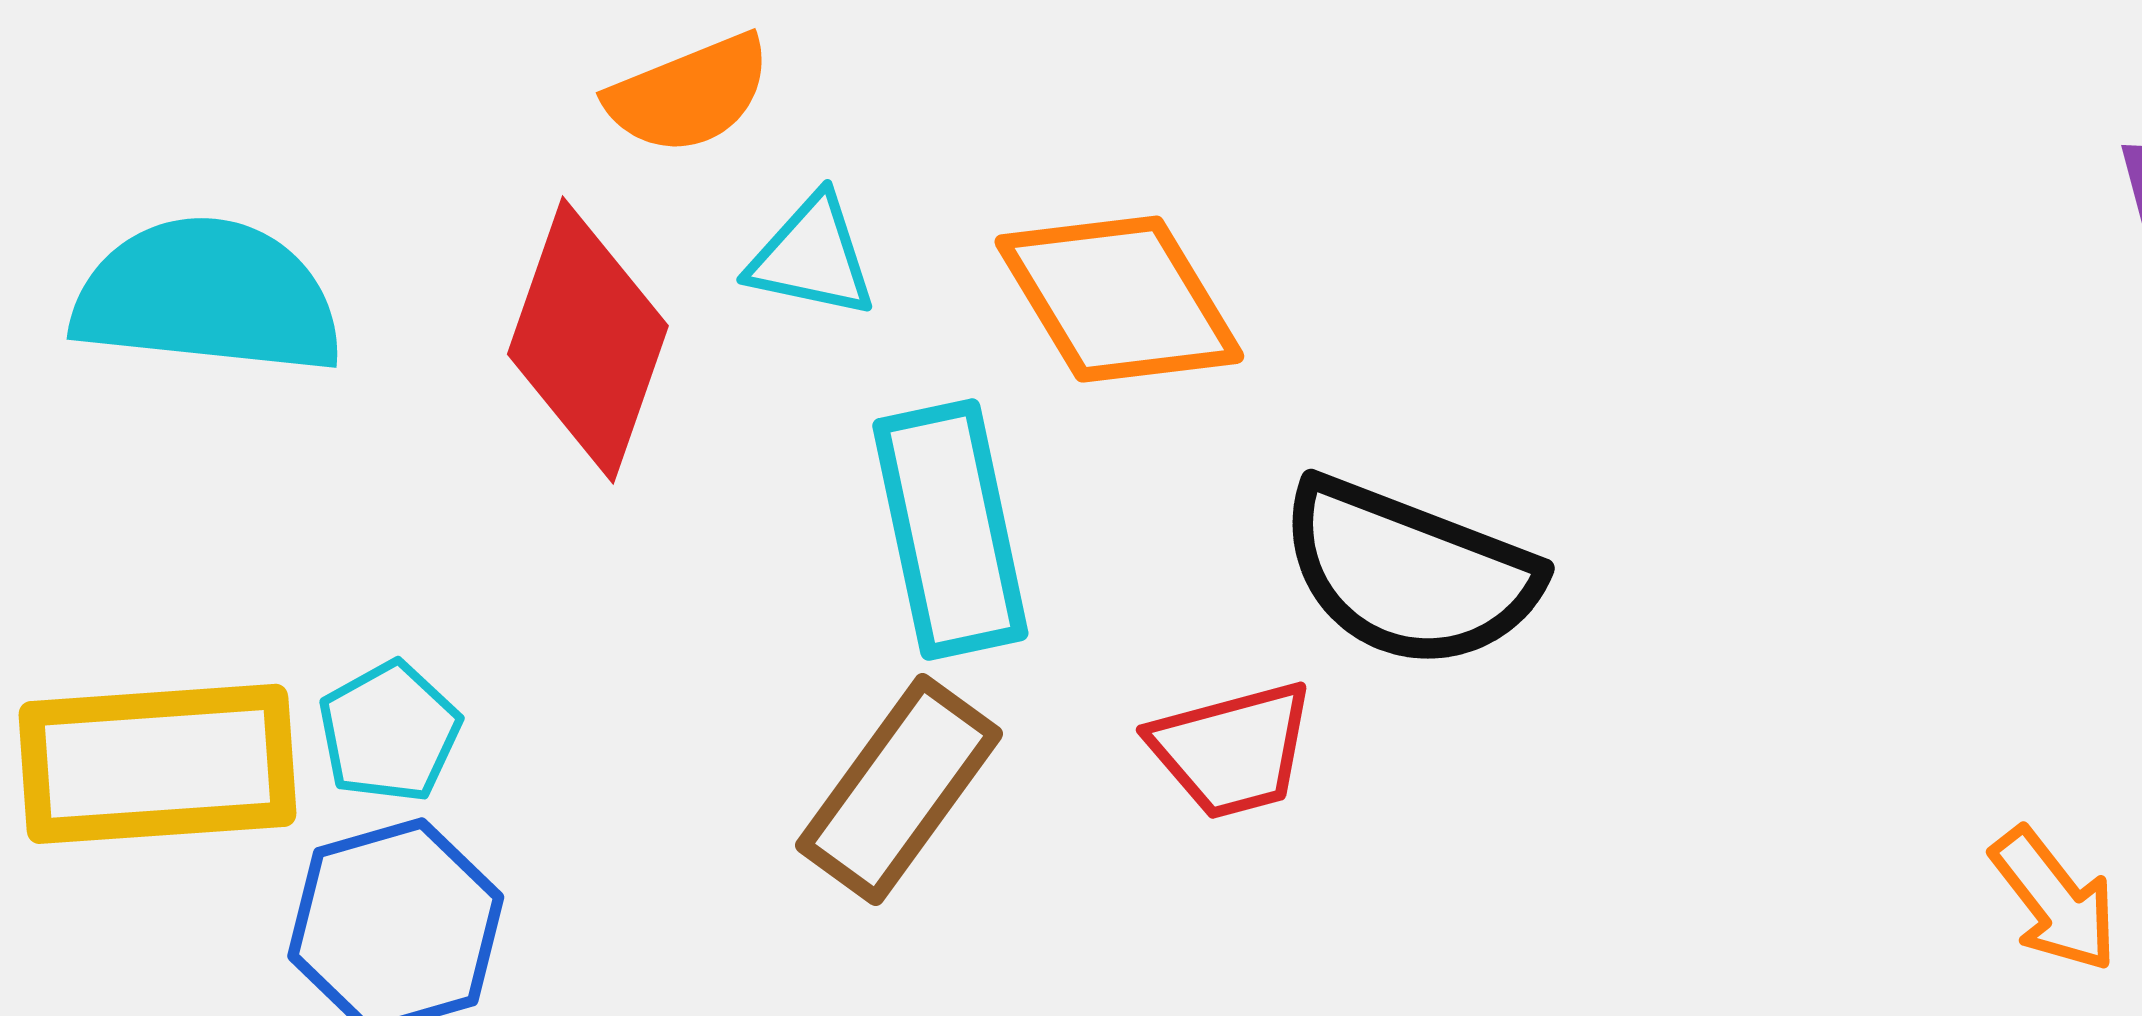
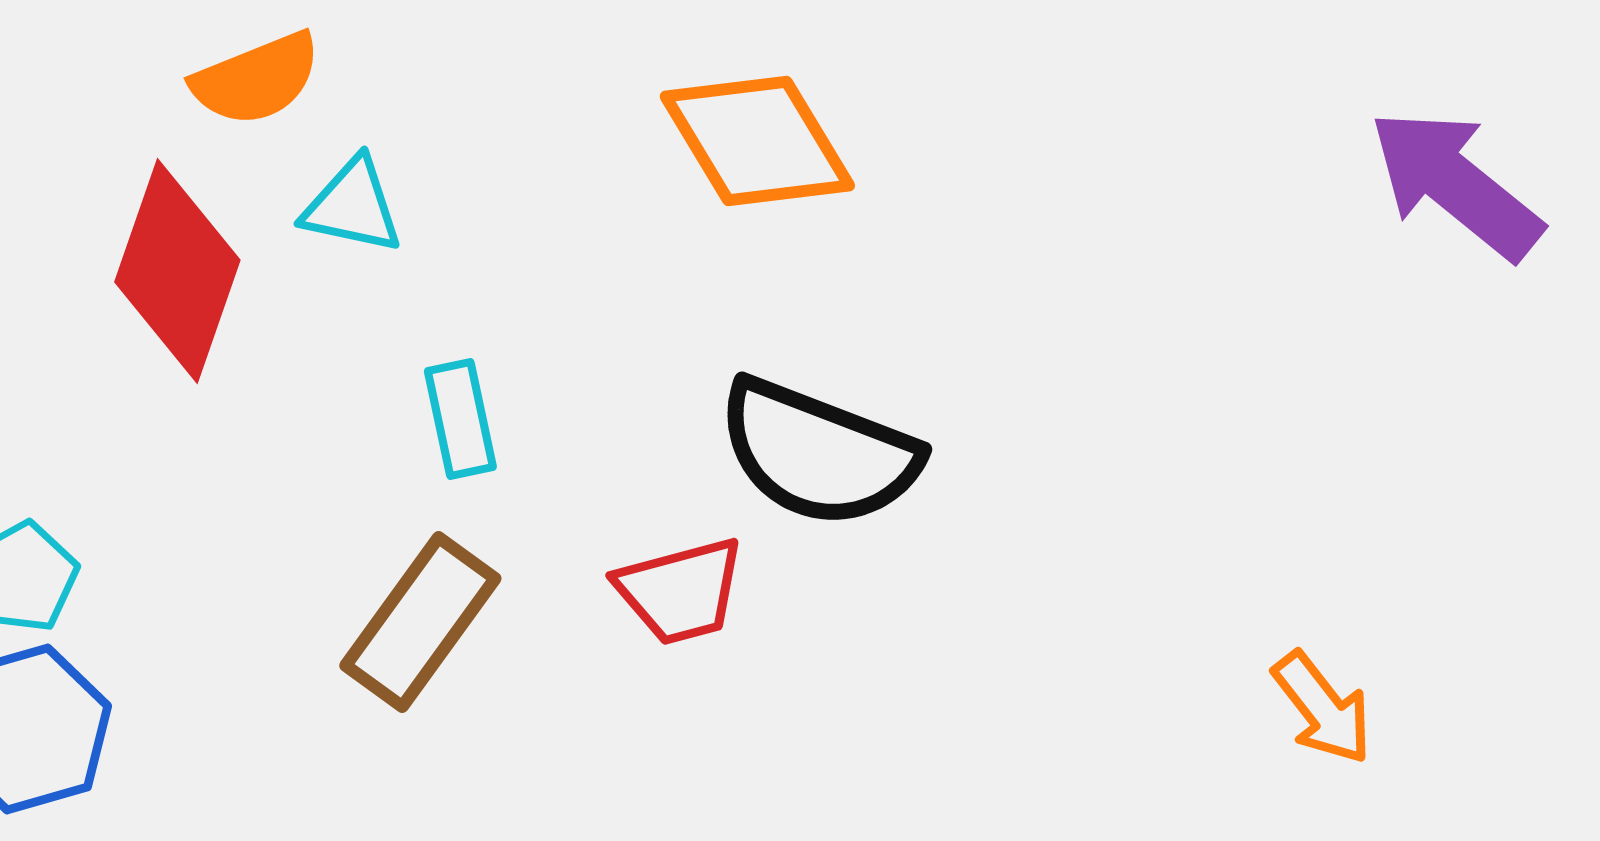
orange diamond: (1119, 299) -> (757, 141), moved
cyan rectangle: (950, 530) -> (460, 419), size x0.6

